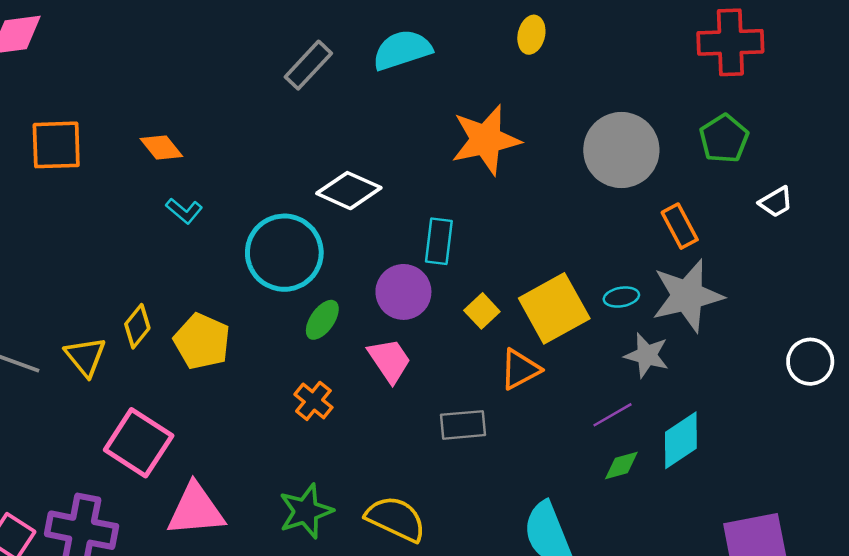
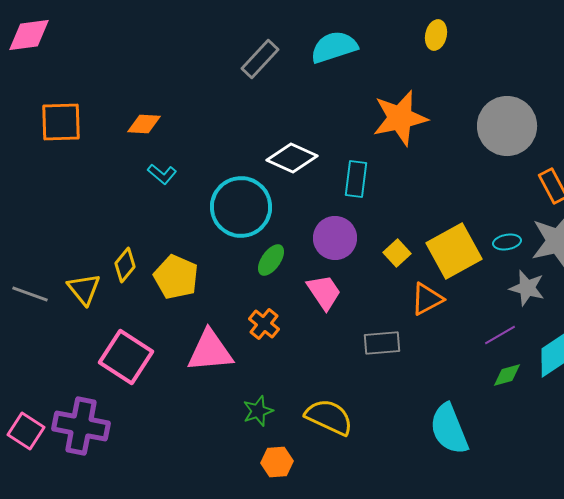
orange diamond: (161, 147) -> (144, 124), turned -48
cyan rectangle: (439, 241) -> (356, 179), moved
pink triangle: (196, 510) -> (210, 351), moved
green star: (306, 511) -> (258, 411), size x0.7

